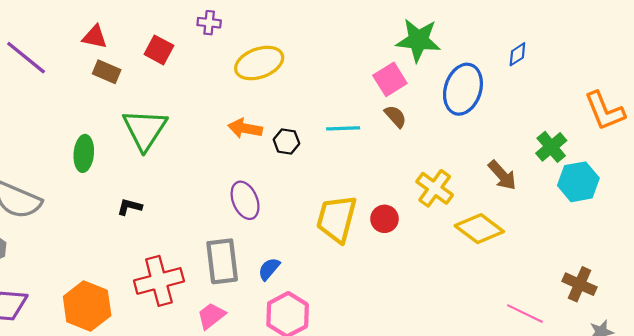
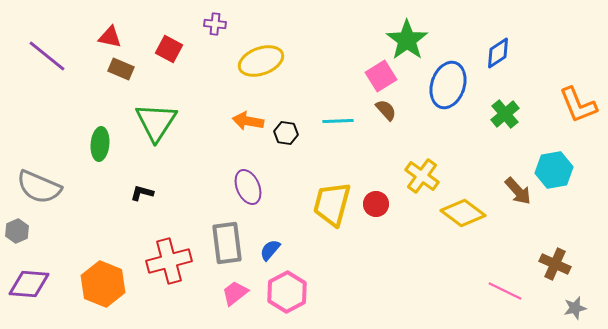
green star: (418, 40) -> (407, 40), turned 30
blue diamond: (517, 54) -> (498, 53), size x1.4
green cross: (551, 147) -> (505, 114), moved
brown arrow: (502, 175) -> (518, 191), moved
pink trapezoid: (211, 316) -> (235, 293), moved

